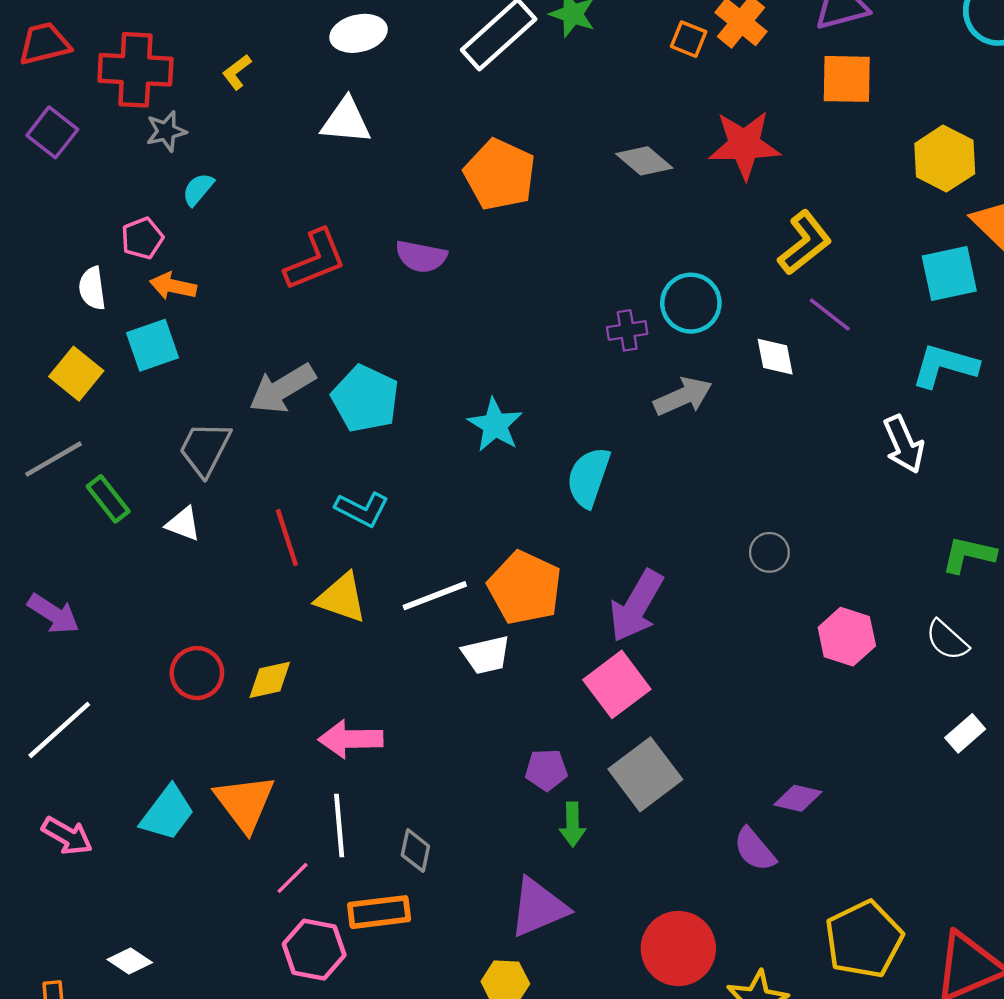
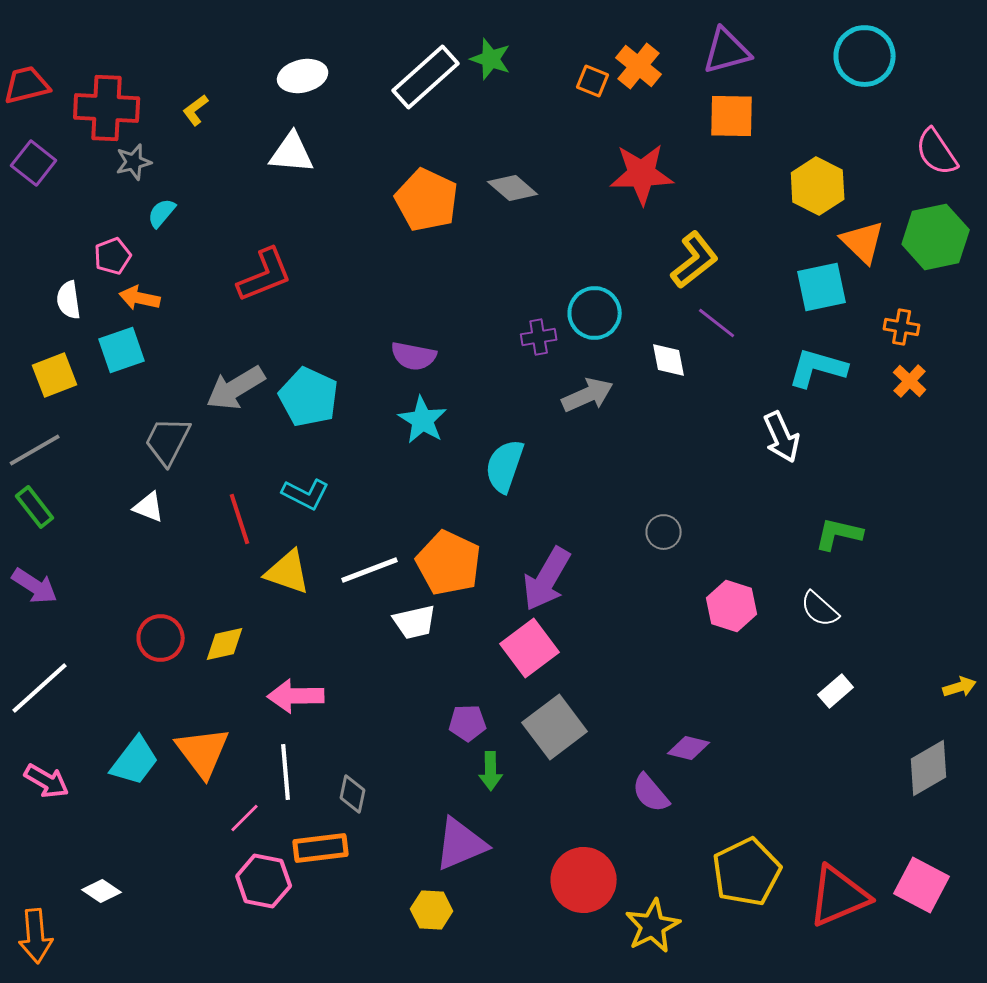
gray diamond: (644, 161) -> (513, 188), moved
purple semicircle: (421, 256) -> (414, 356), moved
yellow square: (76, 374) -> (55, 375), turned 30
green rectangle: (108, 499) -> (35, 507), moved

